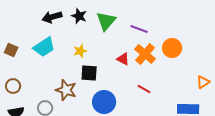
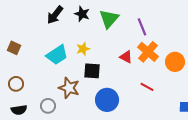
black arrow: (52, 17) -> (55, 15), turned -36
purple line: (139, 29) -> (142, 27), turned 48
cyan trapezoid: (44, 47) -> (57, 55), moved
orange circle: (172, 48) -> (175, 62), moved

